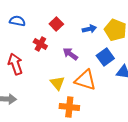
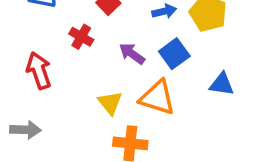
blue square: (105, 57) -> (174, 54), moved

